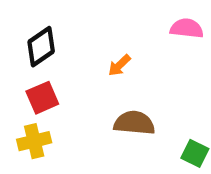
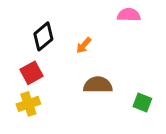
black diamond: (41, 47) -> (43, 36), moved

